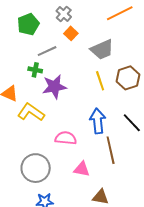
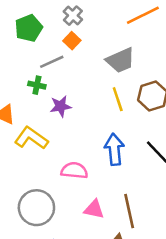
orange square: (71, 33) -> (72, 41), moved
purple star: (54, 87) -> (61, 106), size x0.7
brown line: (111, 150) -> (129, 211), moved

